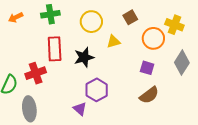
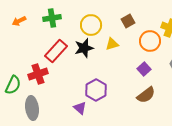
red rectangle: (55, 49) -> (56, 51), turned 45
black star: (84, 57) -> (84, 48), moved
purple square: (147, 68) -> (144, 69), turned 32

